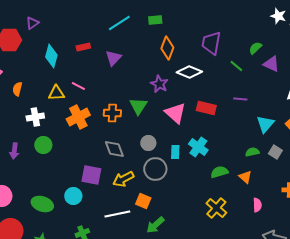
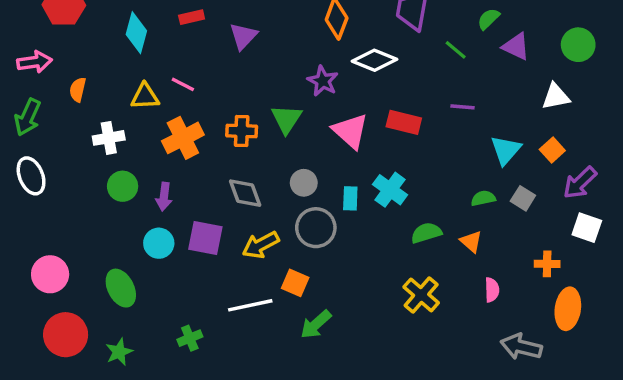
purple arrow: (14, 151) -> (164, 197), moved
cyan circle: (73, 196) -> (159, 243), moved
green ellipse: (42, 204) -> (121, 288), turned 45

